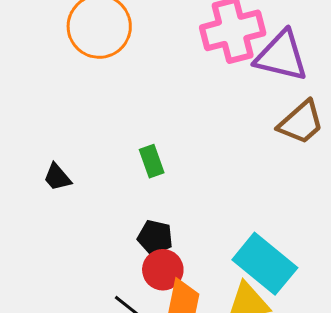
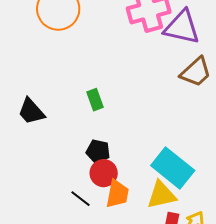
black trapezoid: (57, 177) -> (31, 111), size x1.4

